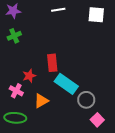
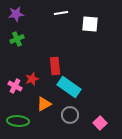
white square: (96, 15) -> (90, 24), moved
pink cross: (16, 91) -> (15, 86), moved
gray circle: (86, 100) -> (70, 115), moved

